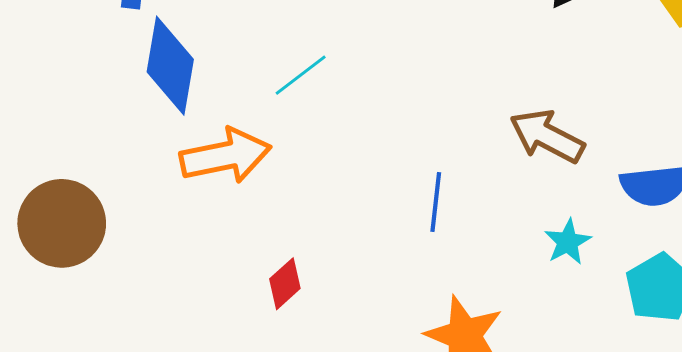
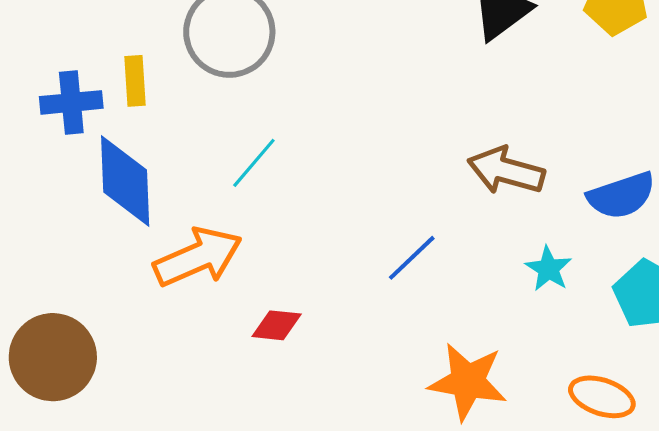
blue line: (436, 202) -> (412, 258), turned 52
red diamond: (285, 284) -> (277, 325), moved, turned 60

